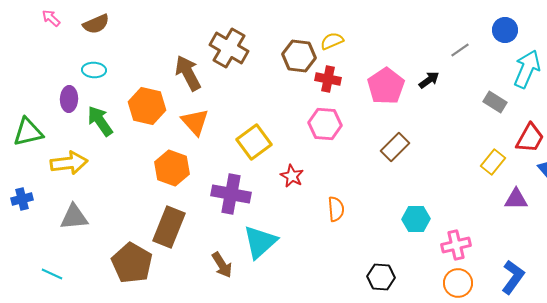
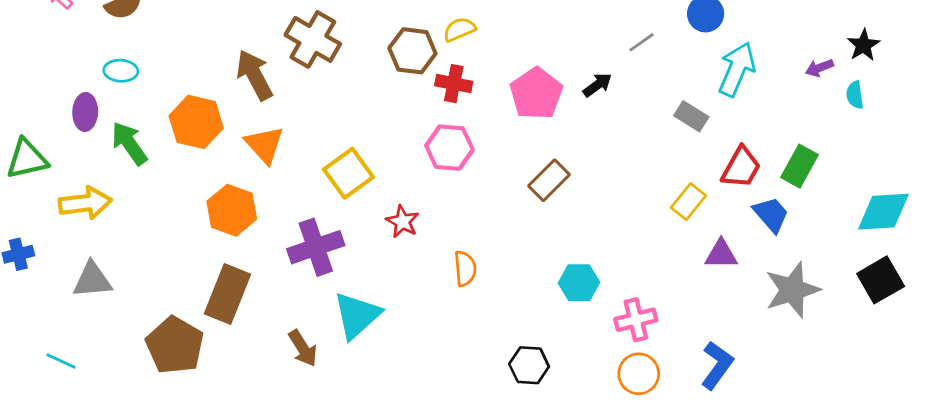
purple cross: (231, 194) -> (316, 247), turned -30

